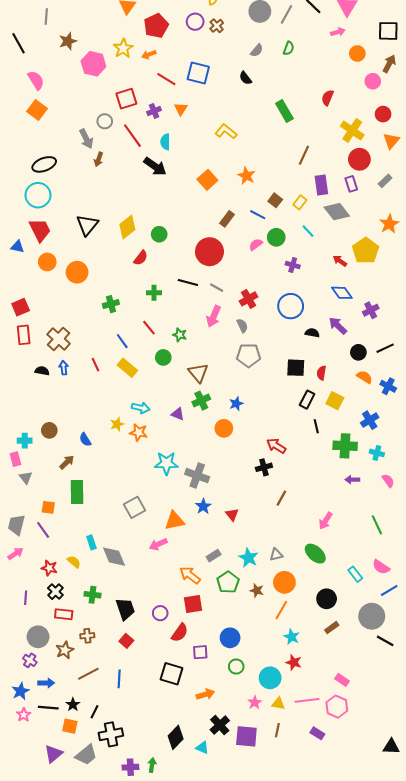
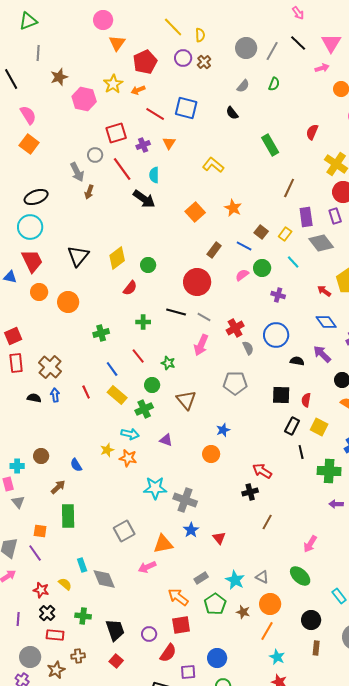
gray semicircle: (242, 326) -> (248, 348), moved
green cross: (201, 401) -> (144, 409), moved
gray triangle: (276, 555) -> (262, 577), turned 40
brown rectangle: (332, 628) -> (316, 648), turned -48

